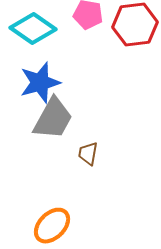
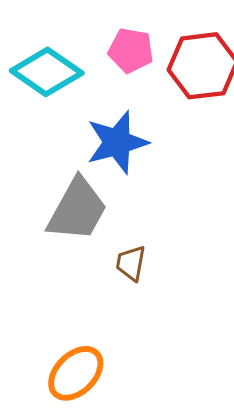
blue star: (40, 83) -> (117, 142), moved

